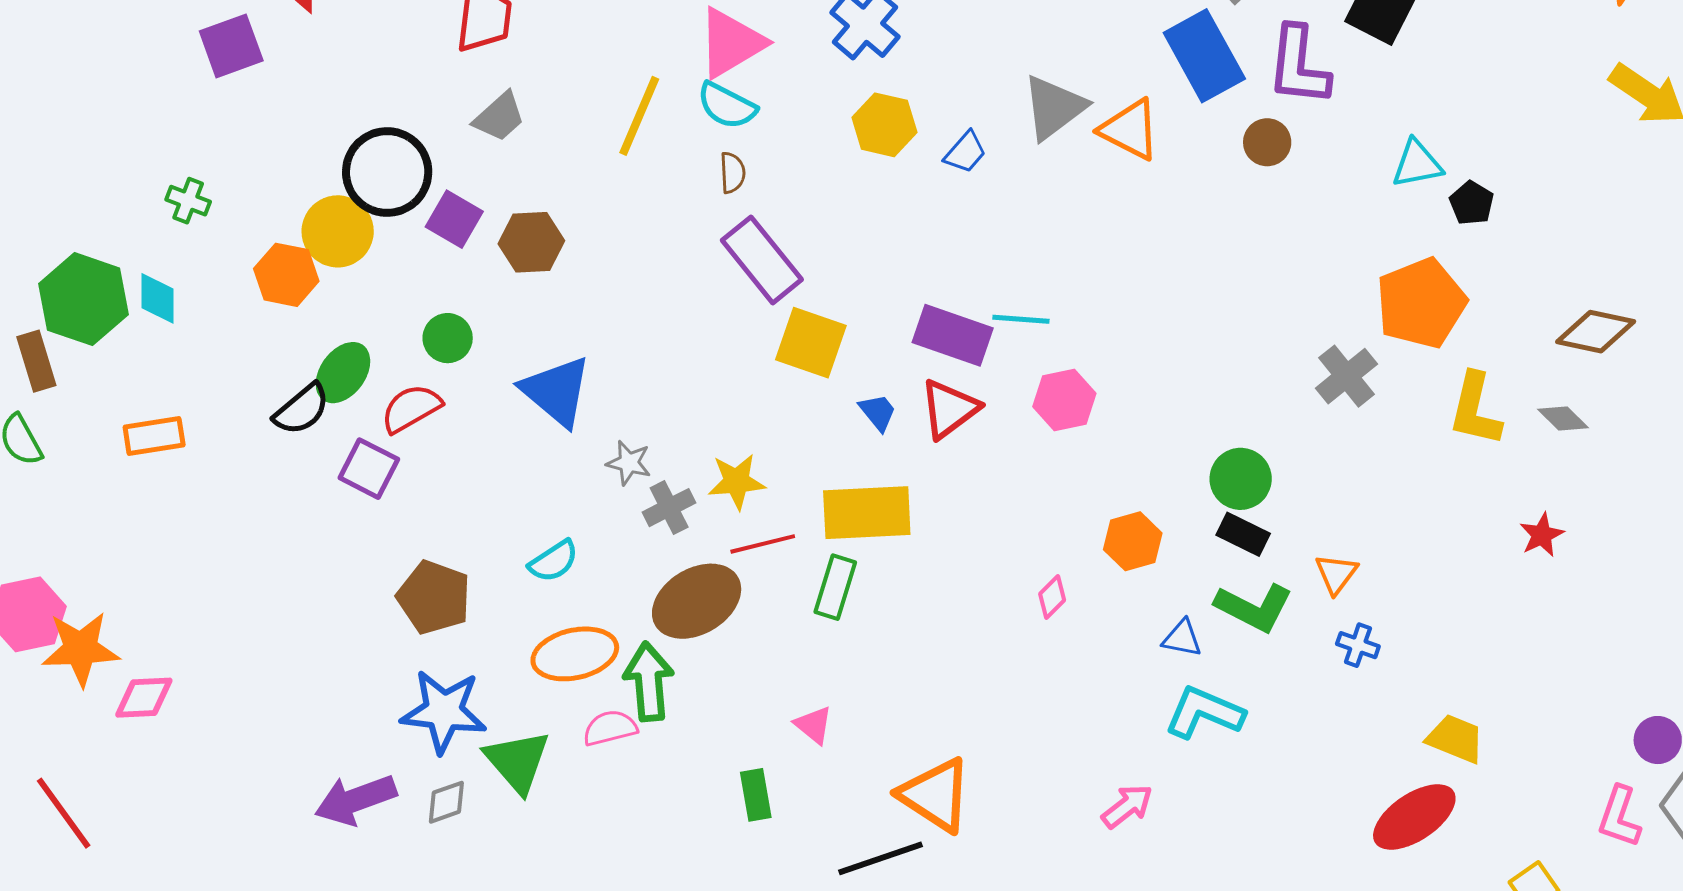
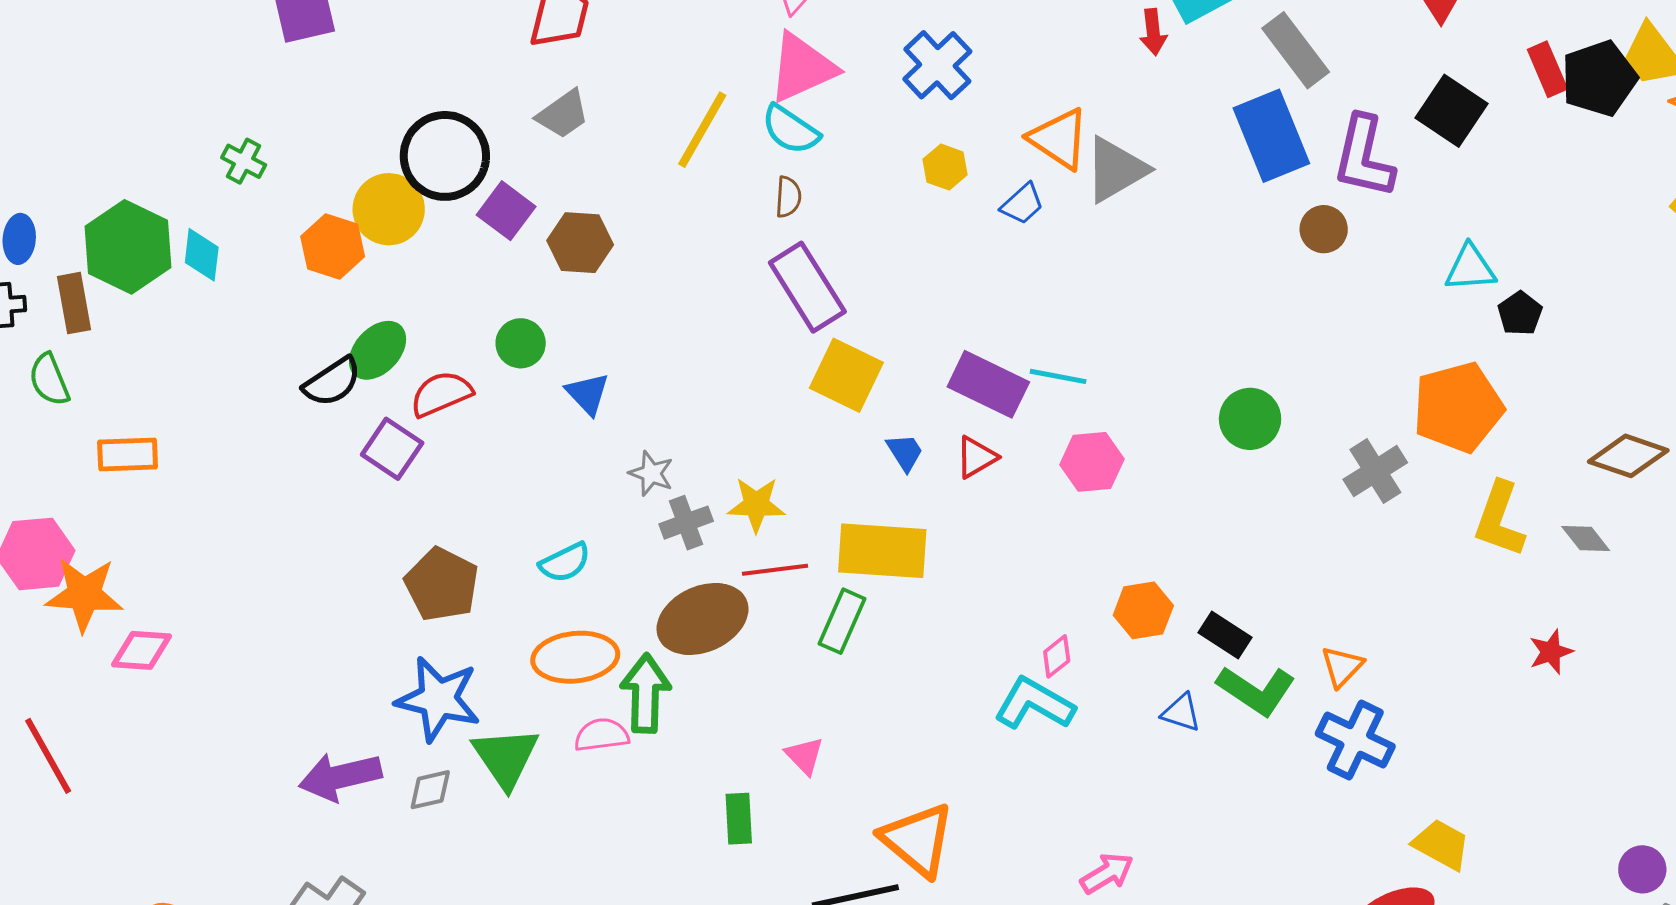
yellow hexagon: (884, 125) -> (945, 167), size x0.7
orange triangle: (1130, 130) -> (1059, 139), moved
green circle: (448, 338) -> (521, 343), moved
blue triangle: (556, 391) -> (588, 394), size x0.6
red triangle: (949, 409) -> (976, 457), size x0.7
orange rectangle: (154, 436) -> (128, 455), moved
green circle: (1241, 479) -> (1250, 419), moved
black rectangle: (1243, 534) -> (1225, 635), moved
blue cross: (1358, 645) -> (1355, 740), size x1.8
cyan L-shape: (1204, 713) -> (1034, 704), moved

